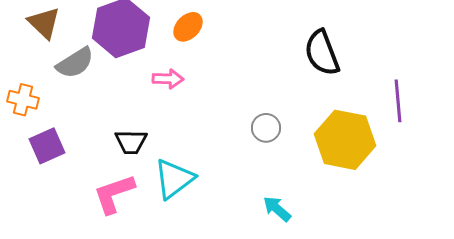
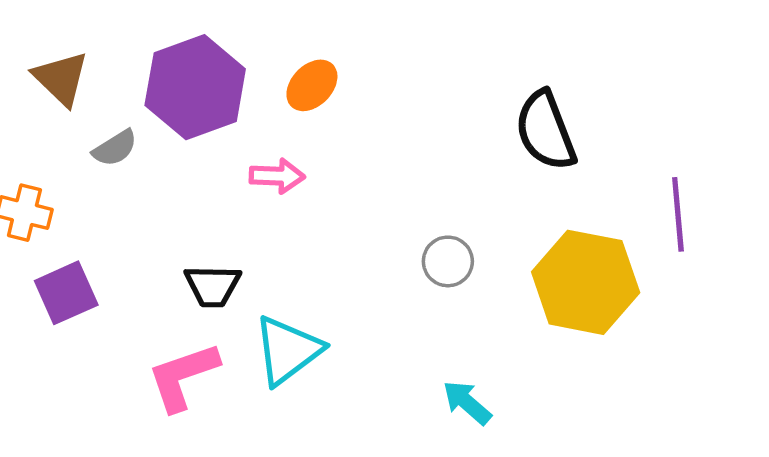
gray semicircle: (75, 63) -> (115, 148), size x0.7

